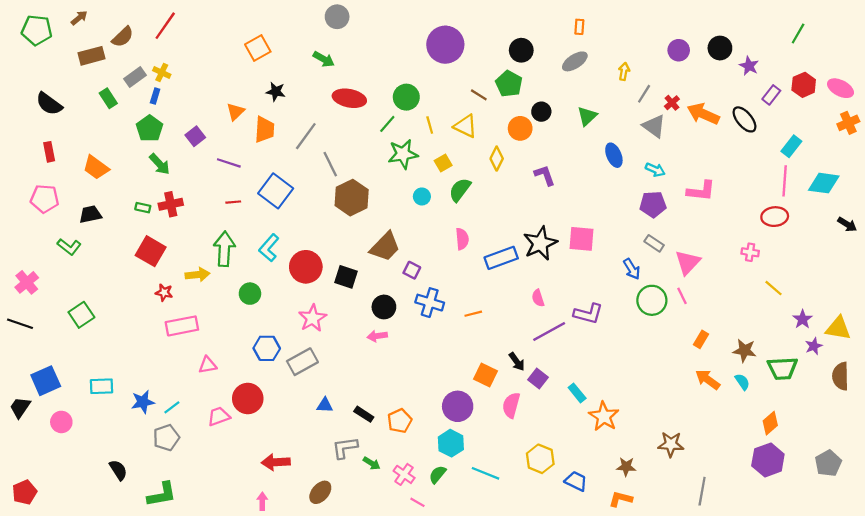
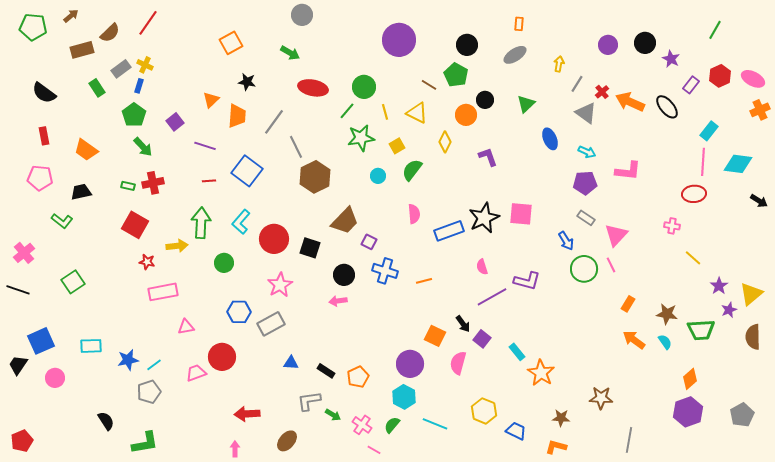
yellow triangle: (838, 328) -> (751, 294), turned -50

